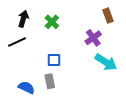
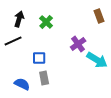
purple cross: (93, 38) -> (78, 44), moved
blue square: (54, 60) -> (39, 58), moved

